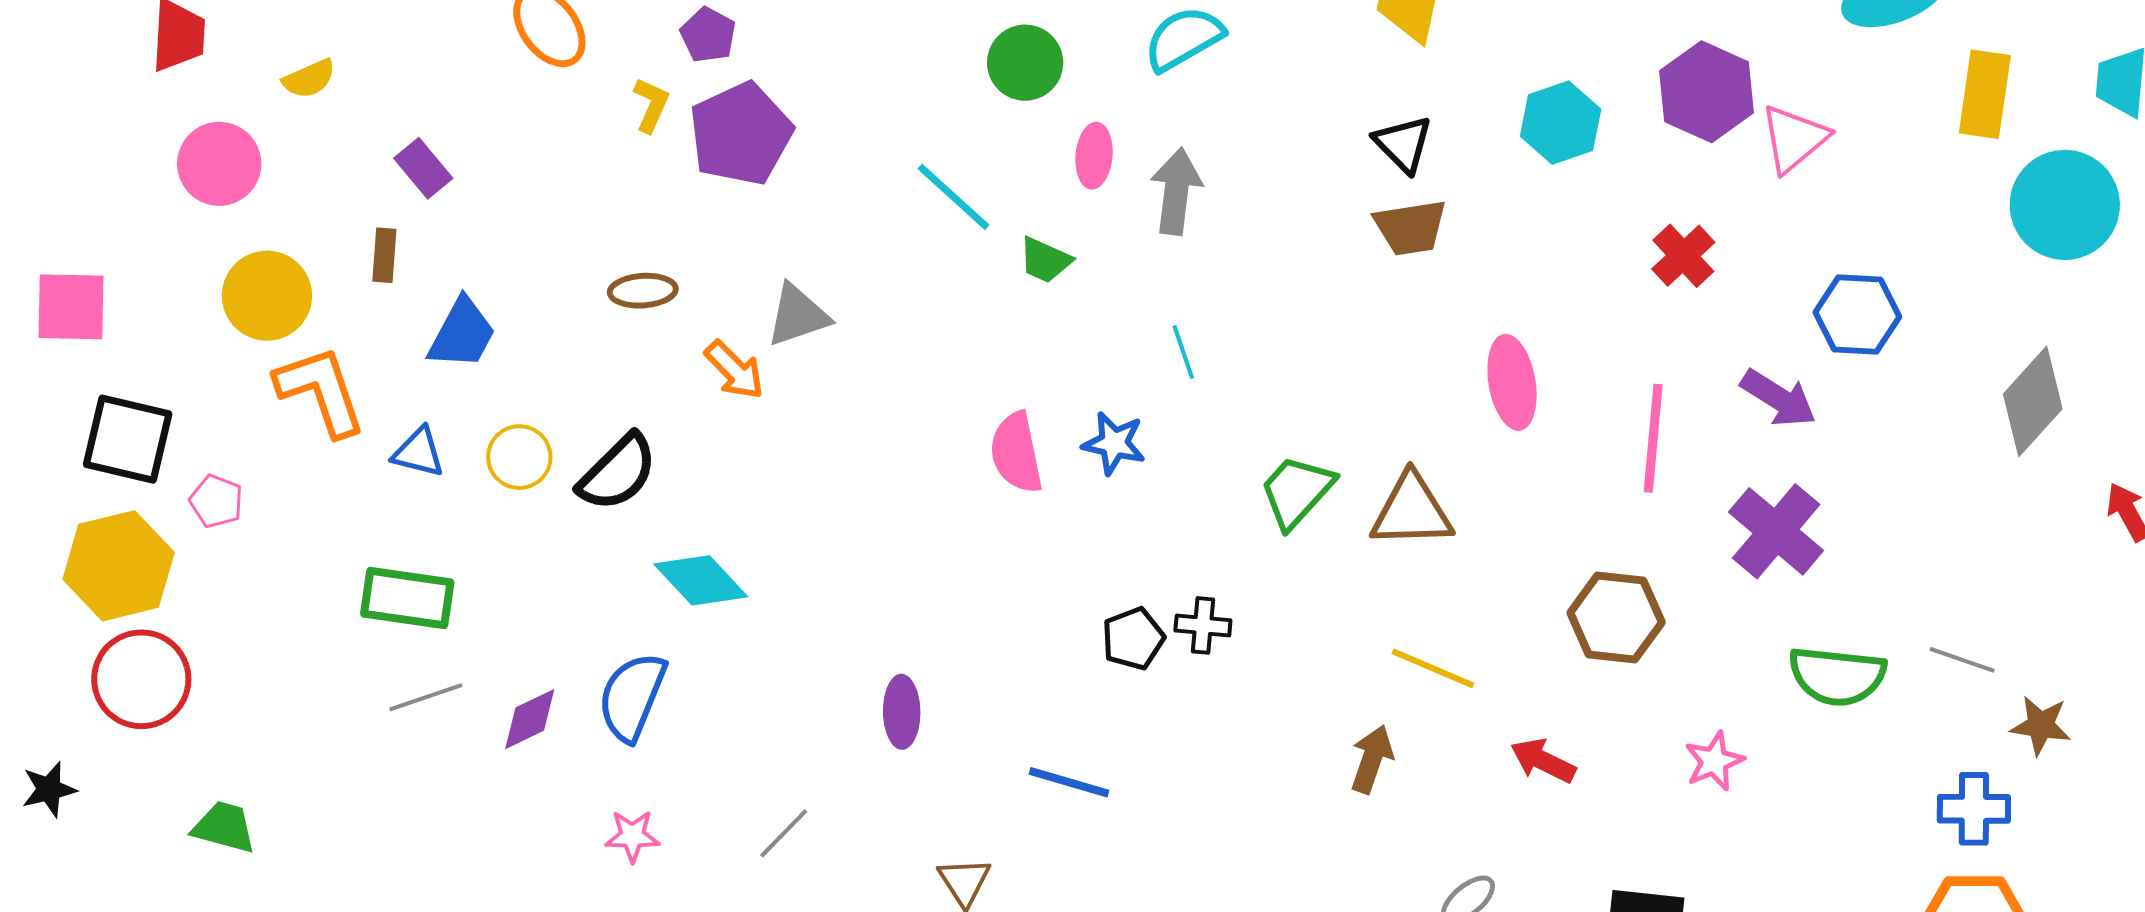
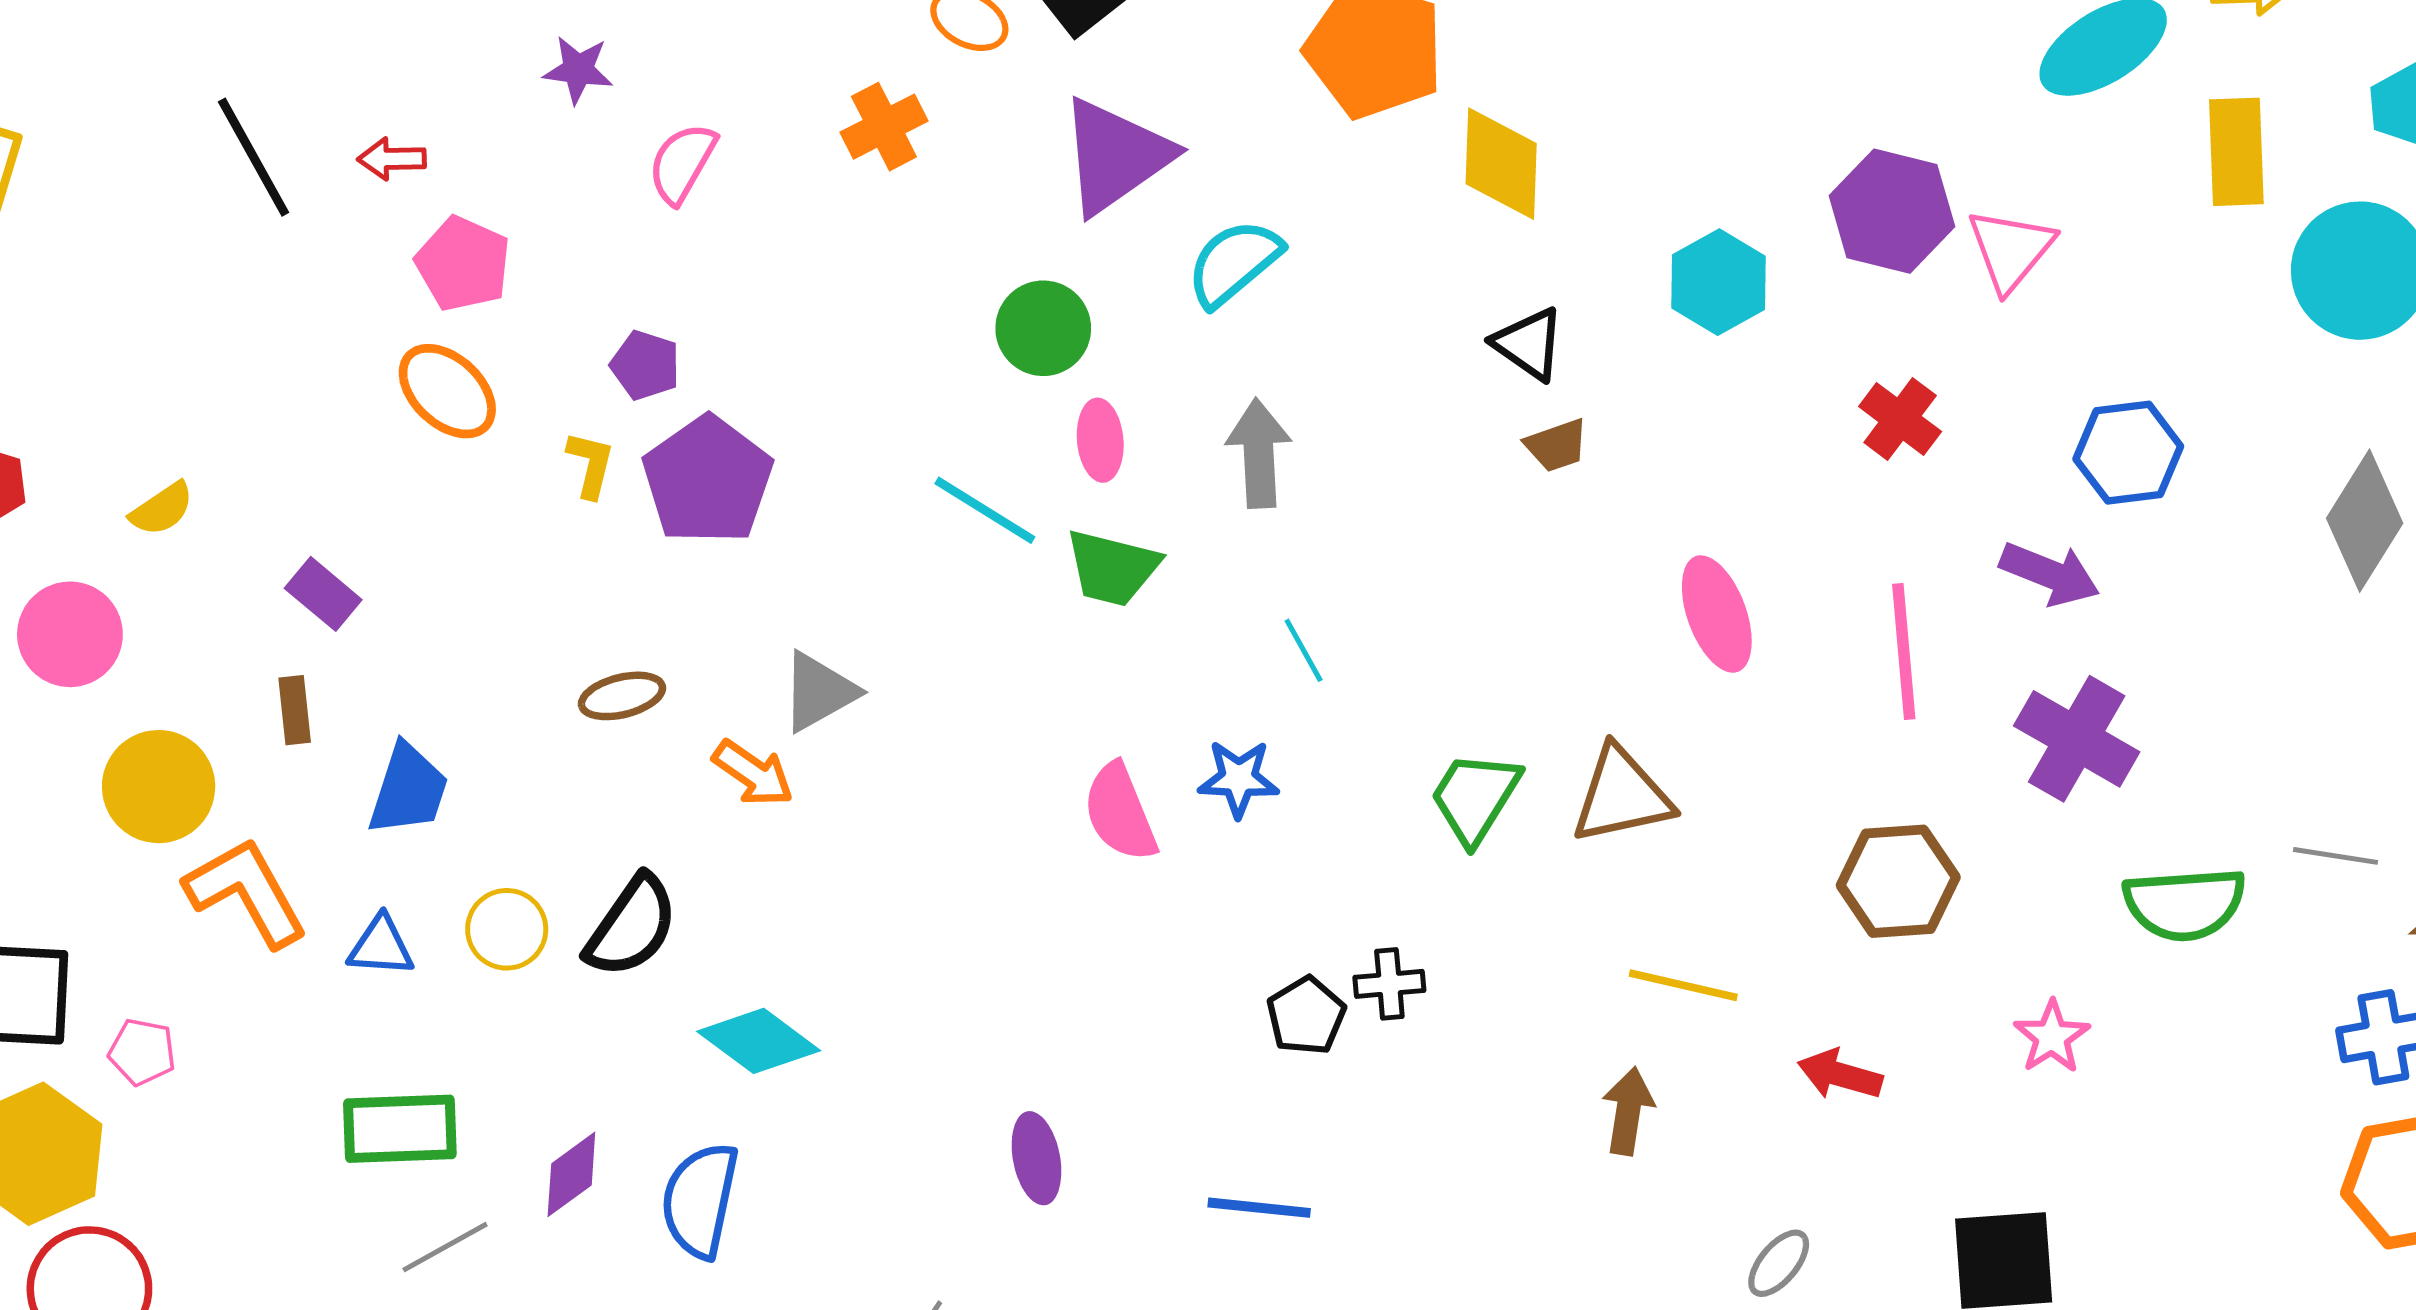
pink ellipse: (1094, 156) -> (1100, 440), moved
brown trapezoid: (1411, 227) -> (1557, 445), size x0.7
green trapezoid: (1045, 260) -> (1112, 568), size x1.4
purple diamond: (530, 719) -> (571, 1174), moved

